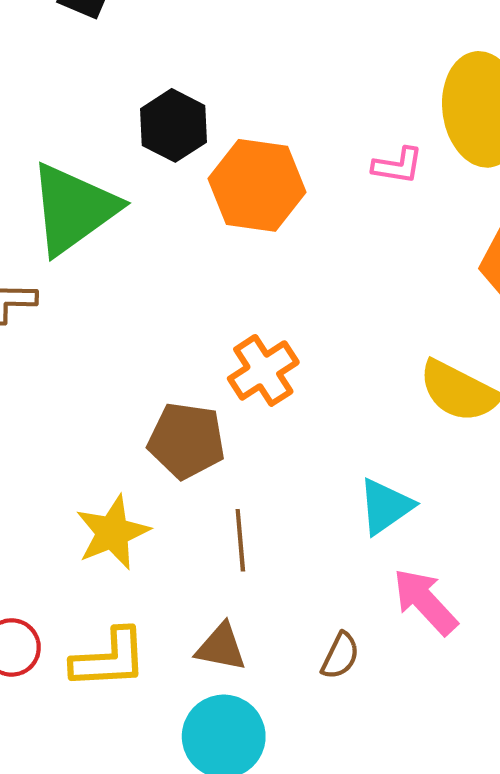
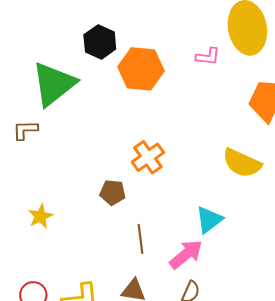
brown pentagon: (186, 441) -> (113, 192), size x0.7
yellow star: (113, 532) -> (40, 216), moved, size x0.7
pink arrow: (425, 602) -> (186, 254), moved, turned 96

